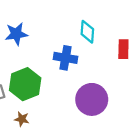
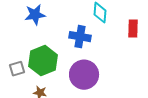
purple circle: (92, 99) -> (84, 75), moved

